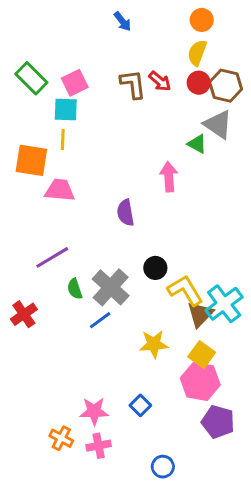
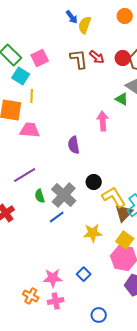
yellow semicircle: (197, 53) -> (85, 25), moved
cyan square: (66, 110) -> (21, 76), moved, turned 30

